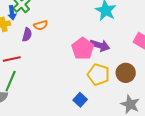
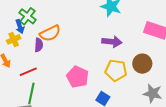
orange semicircle: (41, 25) -> (50, 33), size x1.5
pink pentagon: (83, 49) -> (78, 77), moved

